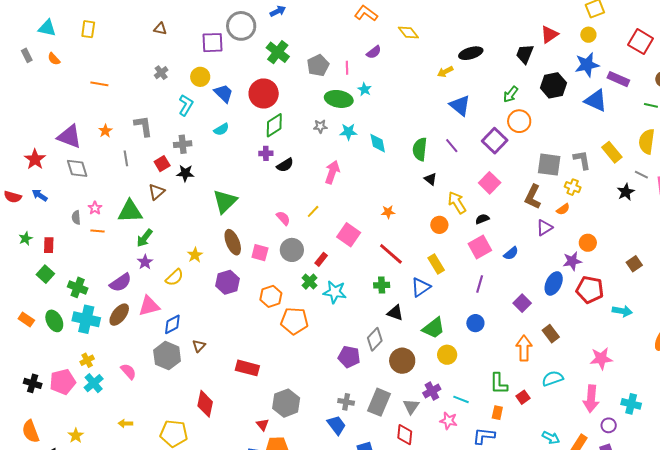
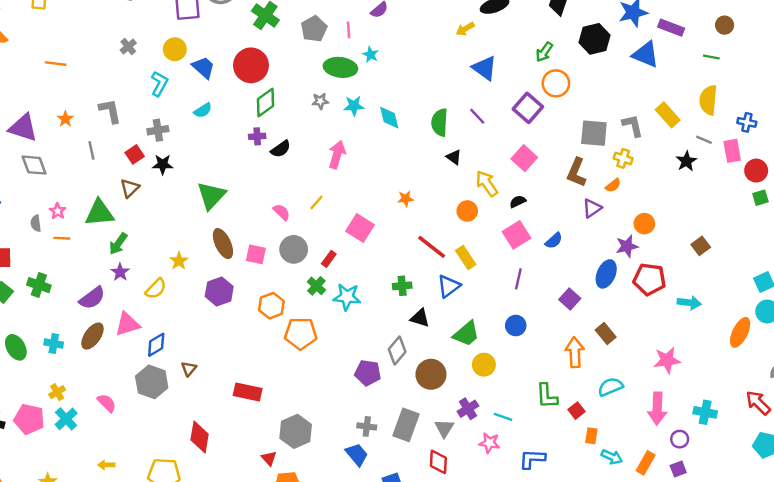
red line: (391, 254) -> (432, 247), moved
green cross: (78, 287) -> (39, 285), moved
cyan cross: (86, 319) -> (54, 344), size x0.6
pink pentagon: (63, 382) -> (29, 419), turned 30
orange rectangle: (497, 413) -> (591, 436), moved

